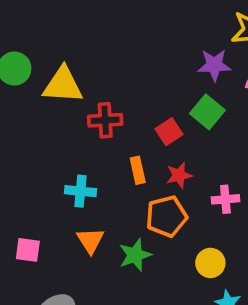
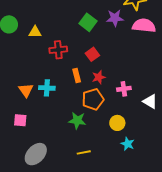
yellow triangle: (63, 85) -> (35, 32), size x0.6
green square: (207, 112) -> (88, 22), moved
orange triangle: (90, 241) -> (26, 90), moved
green star: (135, 255) -> (77, 121), turned 30

